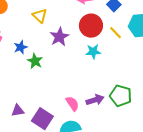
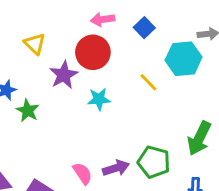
red circle: (91, 26) -> (93, 52), moved
yellow line: (115, 33) -> (148, 82), moved
cyan star: (93, 52) -> (99, 99), moved

